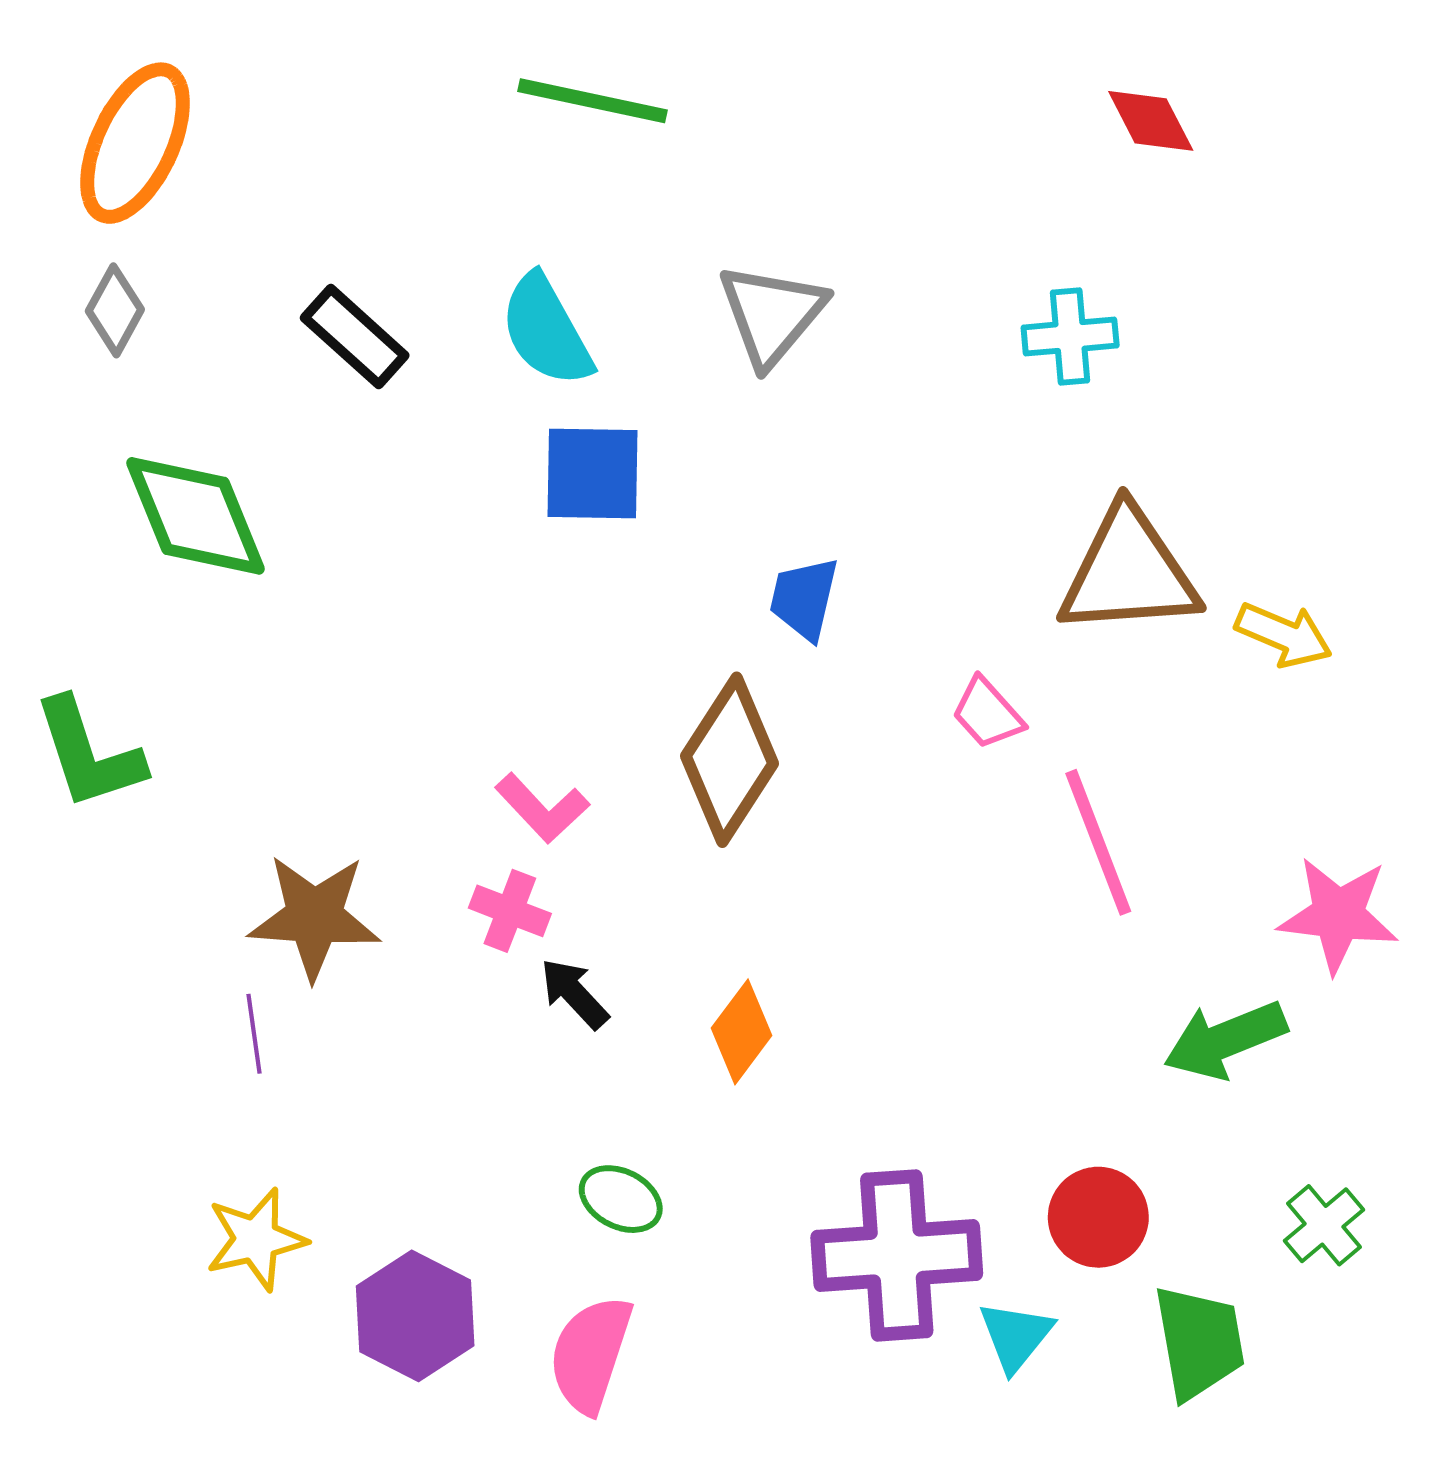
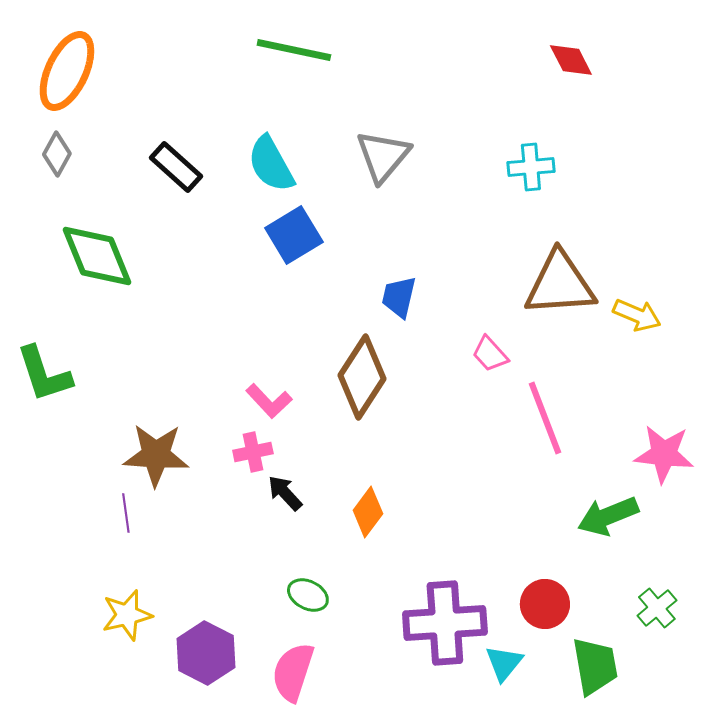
blue square: (592, 474) -> (294, 235), turned -32
pink cross: (510, 911) -> (253, 452), turned -33

